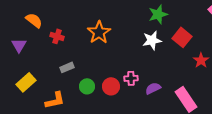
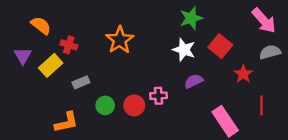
white star: (152, 40) -> (184, 50), turned 30
yellow rectangle: (26, 82) -> (51, 65), moved
purple semicircle: (153, 88) -> (194, 81), moved

